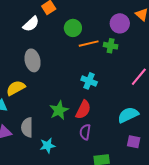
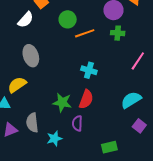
green cross: (111, 46) -> (118, 33), moved
green star: (59, 110) -> (62, 102), turned -30
purple semicircle: (85, 132) -> (77, 123), moved
purple square: (134, 142) -> (139, 126), turned 32

